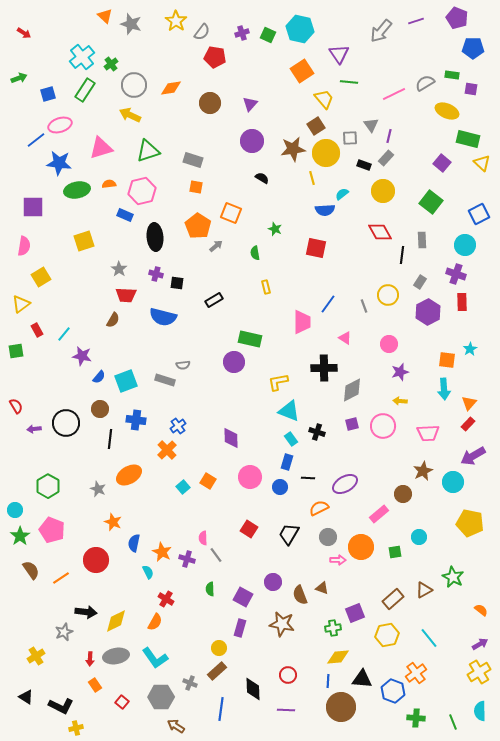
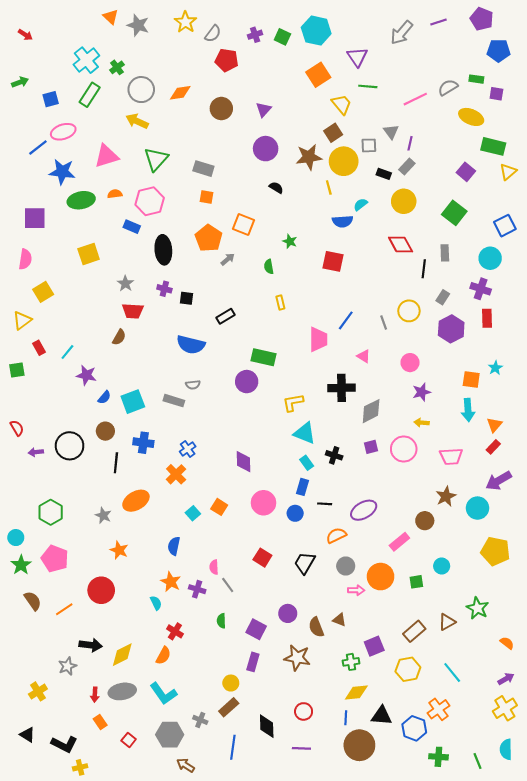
green triangle: (148, 151) -> (156, 159), turned -30
yellow triangle: (482, 163) -> (508, 172), turned 36
blue semicircle: (163, 317) -> (191, 345), moved
blue semicircle: (134, 543) -> (174, 546), moved

